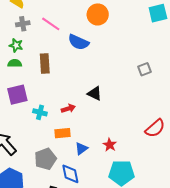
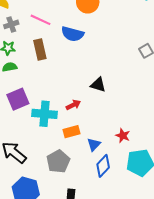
brown rectangle: (45, 64) -> (40, 50), moved
cyan cross: (40, 112) -> (44, 114), size x1.6
blue diamond: (70, 174) -> (103, 166), moved, turned 65

